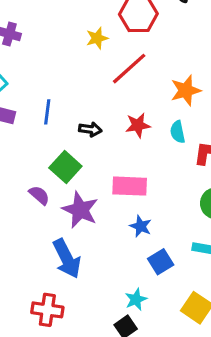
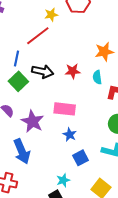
red line: (129, 69) -> (38, 36), moved
black arrow: (90, 129) -> (43, 72), size x1.5
green square: (65, 167) -> (18, 81), moved

